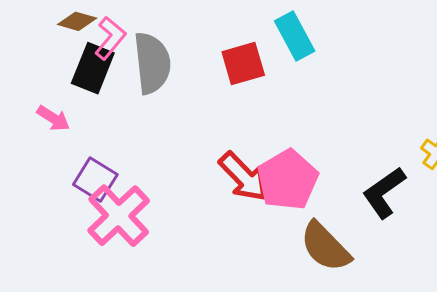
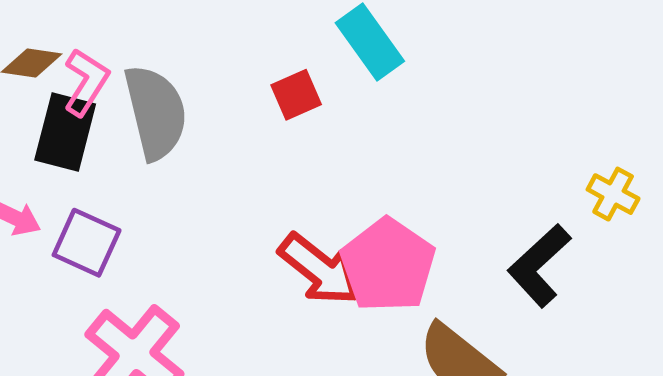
red square: (243, 64) -> (296, 95), size x0.7
purple square: (95, 179) -> (87, 243), moved

